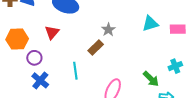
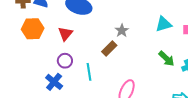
orange hexagon: (17, 39) -> (33, 29), moved
purple circle: (34, 58) -> (65, 61), moved
green arrow: (151, 79) -> (167, 59), moved

